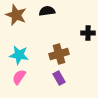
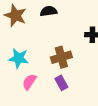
pink semicircle: (19, 77) -> (29, 82), moved

